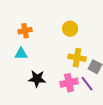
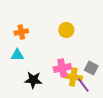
yellow cross: (77, 58) -> (73, 77), moved
pink cross: (69, 83) -> (62, 68), moved

